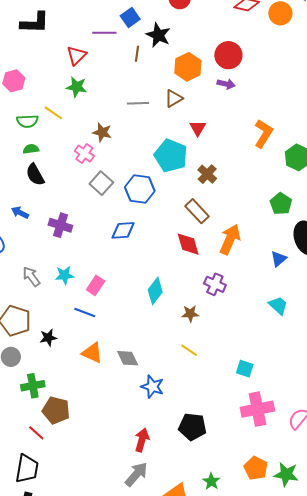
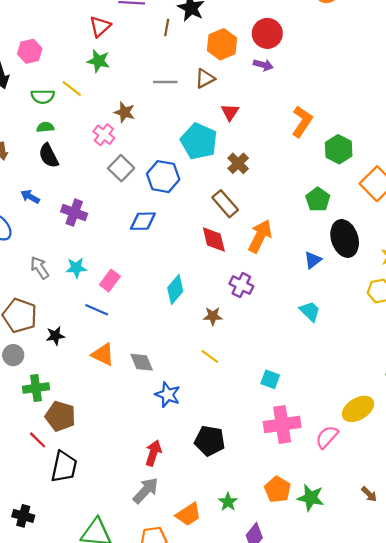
black trapezoid: (27, 469) -> (64, 467), moved

